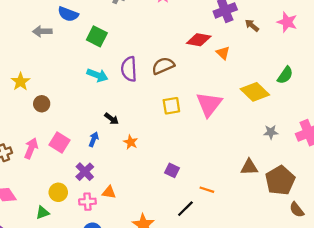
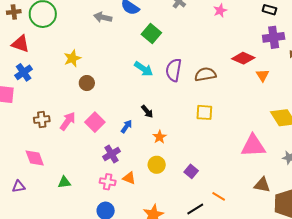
pink triangle: (209, 104) -> (253, 146), moved, turned 36
yellow circle: (58, 192) -> (157, 165), moved

